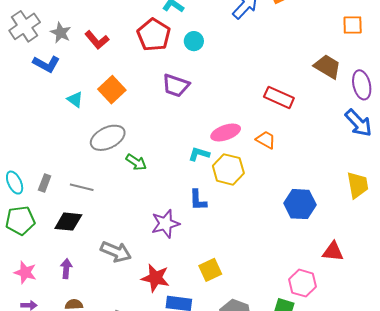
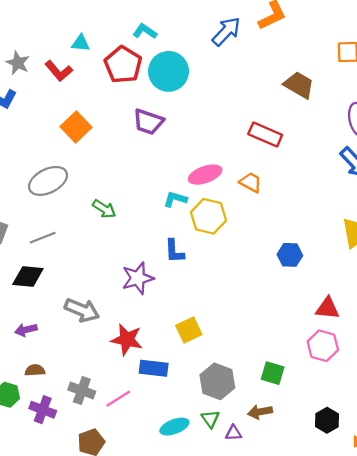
cyan circle: (194, 41) -> (168, 71), size x1.8
brown trapezoid: (327, 67) -> (299, 85), moved
cyan triangle: (75, 99) -> (81, 43), moved, turned -30
gray ellipse: (108, 138) -> (48, 181), moved
gray line: (82, 187) -> (43, 238), turned -35
blue hexagon: (300, 204) -> (290, 255), size x0.7
purple arrow: (66, 269) -> (26, 330), turned -108
pink hexagon: (303, 283) -> (323, 346), moved

